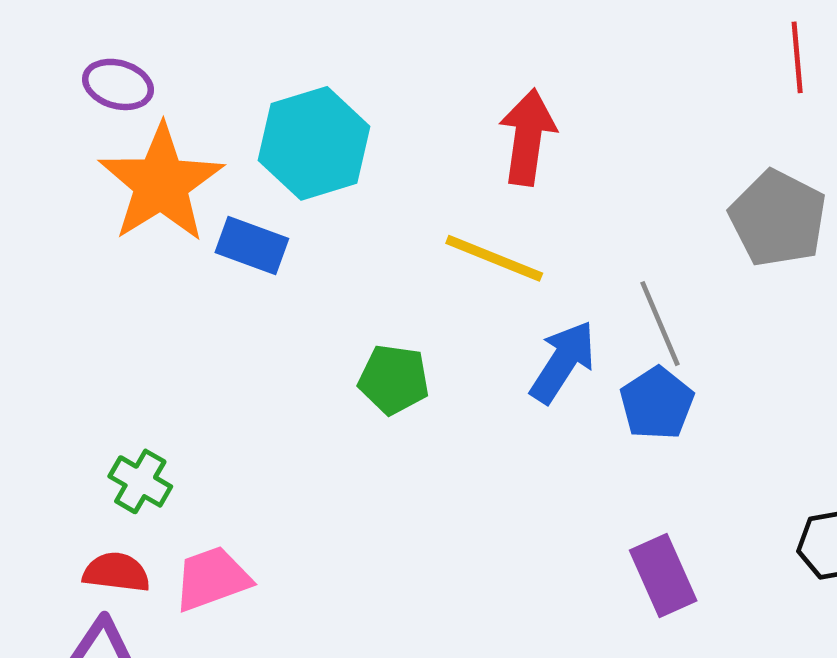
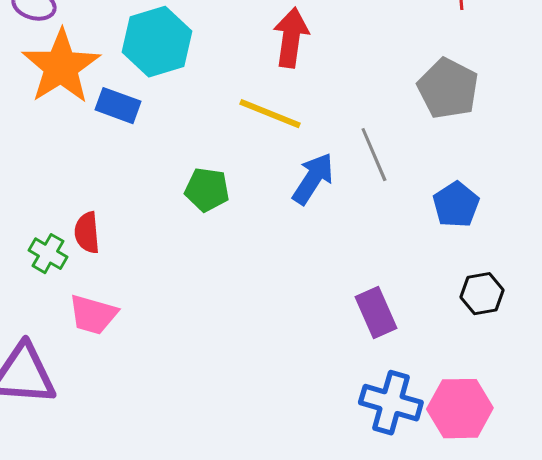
blue pentagon: (657, 403) -> (456, 205), moved
red semicircle: (116, 572) -> (87, 233), moved, turned -102
pink trapezoid: (212, 579) -> (93, 315), turned -144

